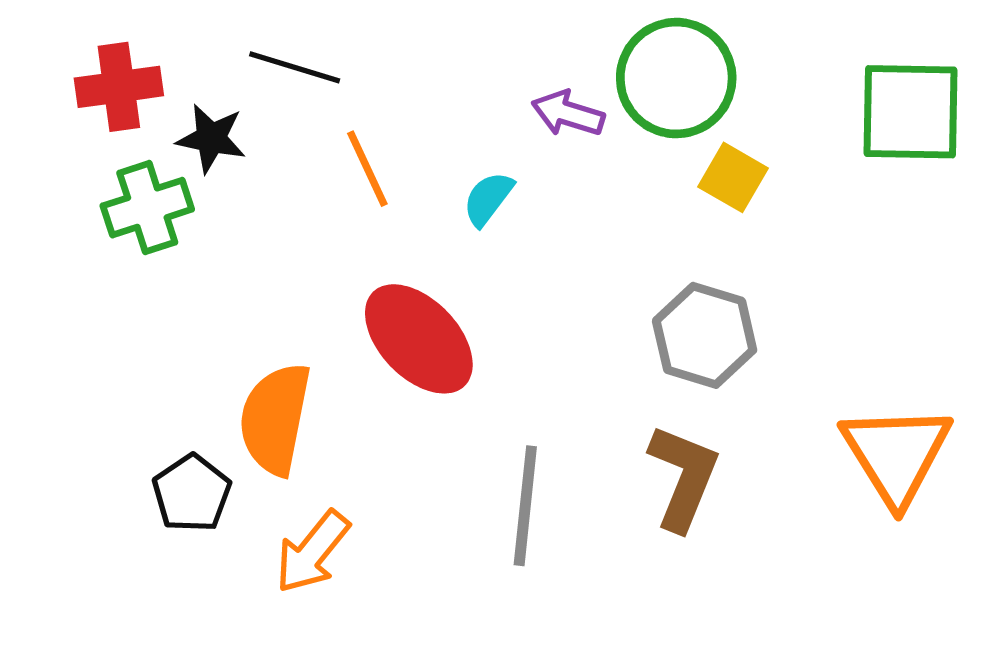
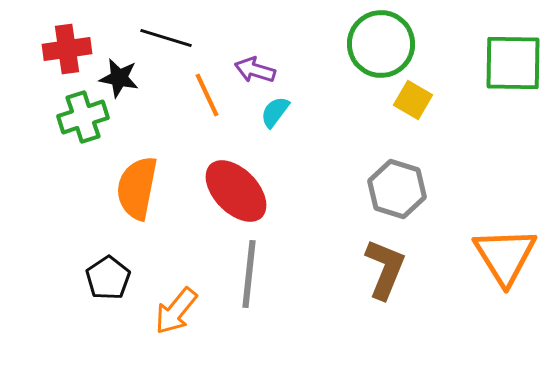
purple arrow: (568, 114) -> (255, 70), moved
orange semicircle: (275, 419) -> (137, 188), moved
gray line: (525, 506) -> (249, 274), moved

